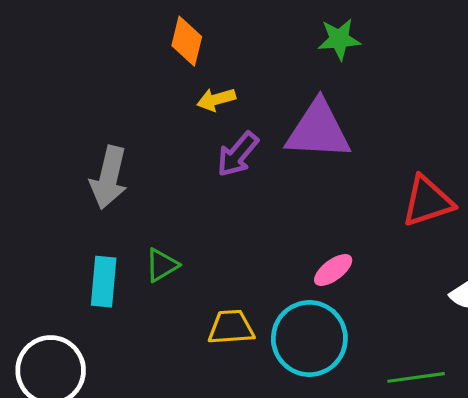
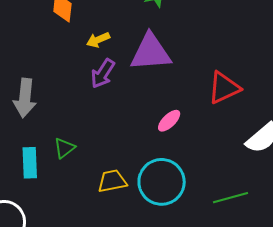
yellow arrow: (216, 99) -> (98, 40), moved
pink ellipse: (333, 270) -> (169, 121), moved

